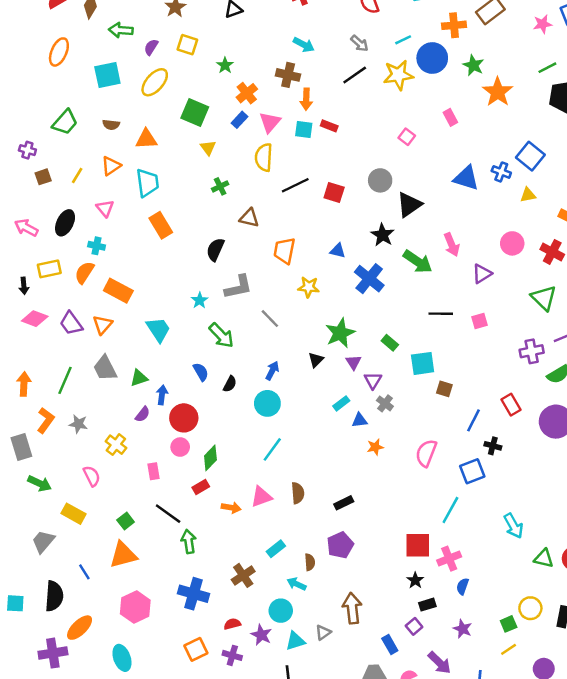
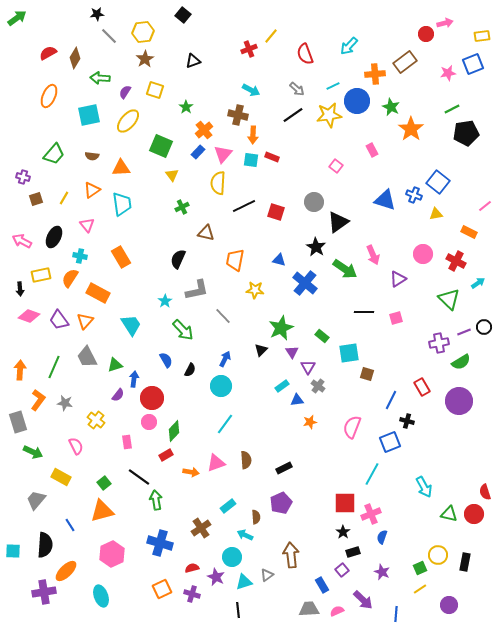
orange rectangle: (161, 225) -> (121, 257), moved

